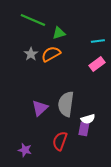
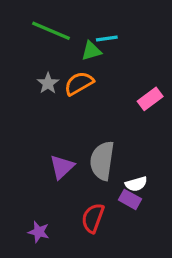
cyan line: (98, 41) -> (107, 38), moved
purple rectangle: (84, 129) -> (130, 199), turned -72

